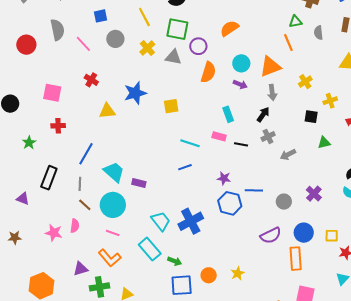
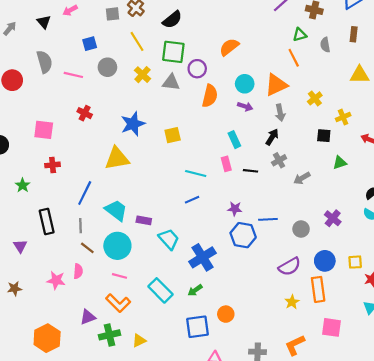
pink line: (83, 44) -> (73, 75), turned -30
yellow triangle: (107, 111) -> (117, 158), moved, size x1.4
pink rectangle: (219, 136) -> (226, 164), turned 64
black rectangle: (49, 178) -> (47, 222), turned -30
purple triangle: (23, 199) -> (20, 246), turned 40
cyan trapezoid: (161, 221) -> (169, 239), moved
green arrow: (175, 261) -> (195, 290), moved, turned 128
yellow star: (238, 273) -> (292, 302), moved

